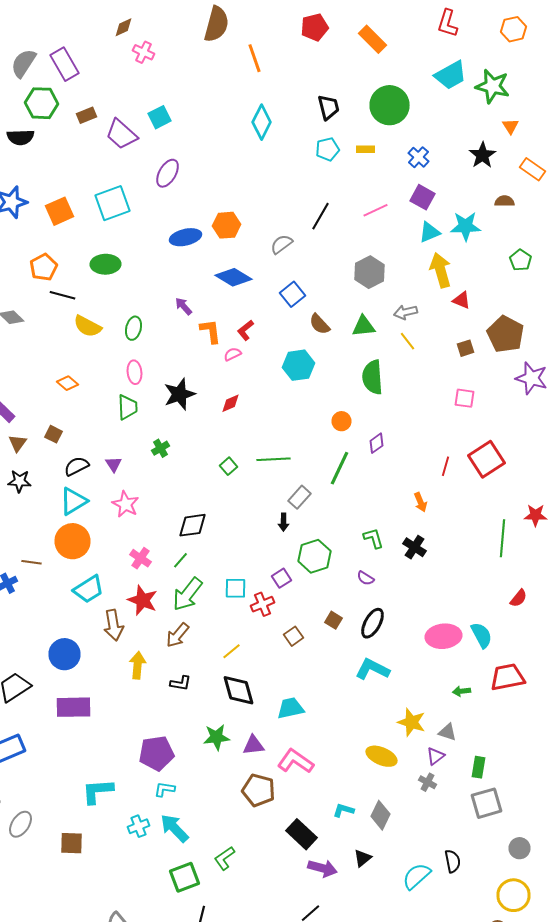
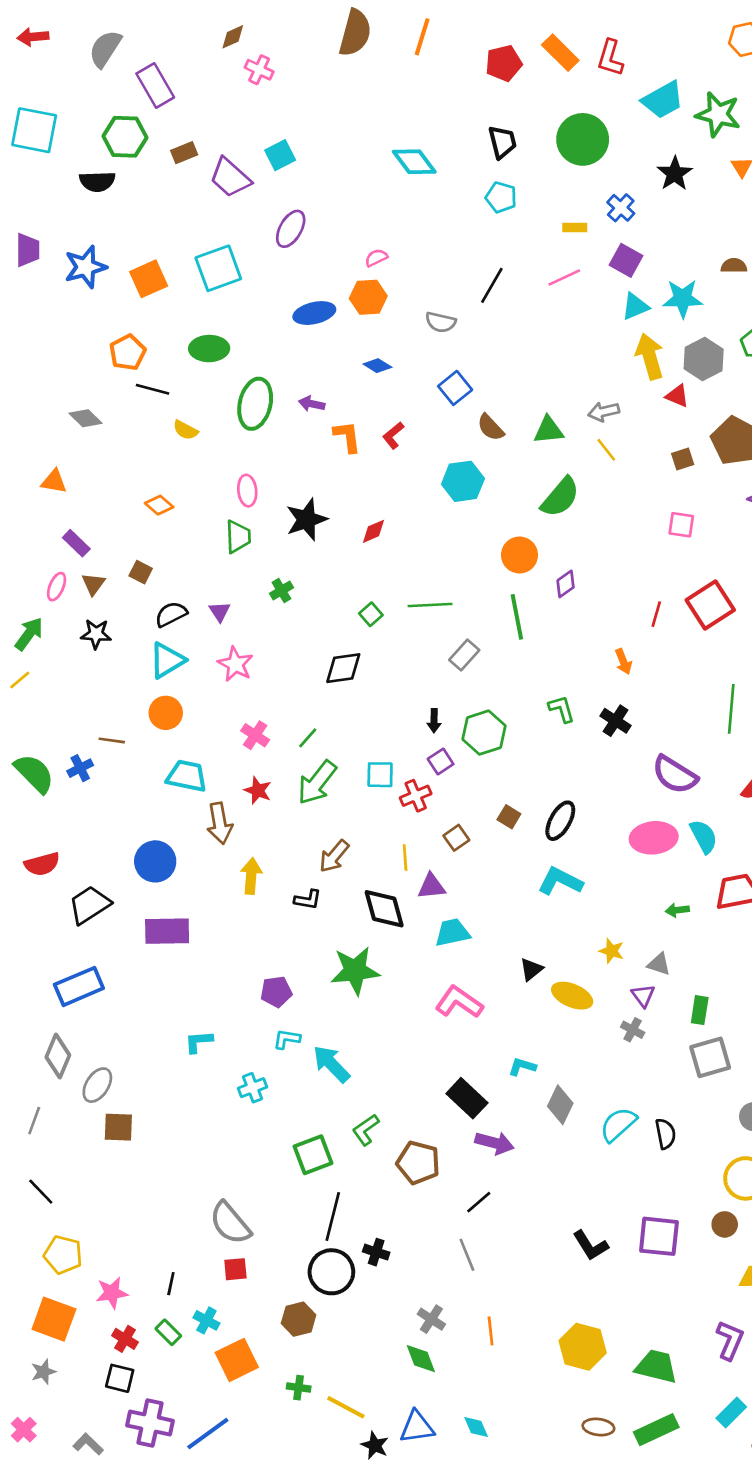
red L-shape: (448, 23) -> (610, 58), moved
red pentagon: (314, 27) -> (504, 63), moved
orange line: (254, 58) -> (422, 37), moved, turned 36
gray semicircle: (24, 63) -> (105, 49), moved
cyan diamond: (262, 122) -> (414, 162), turned -64
cyan pentagon: (328, 149) -> (501, 197), turned 30
yellow rectangle: (366, 149) -> (575, 228), moved
black star: (482, 155) -> (675, 174), moved
gray semicircle: (282, 244) -> (441, 322), turned -130
gray hexagon: (370, 272) -> (704, 359), moved
blue diamond: (234, 277) -> (377, 366), size x0.6
purple arrow: (184, 306) -> (312, 404), turned -36
yellow semicircle: (88, 326) -> (185, 430), size x0.7
green ellipse: (134, 328) -> (255, 404), moved, size x1.6
pink semicircle: (232, 354) -> (376, 258), moved
green semicircle: (372, 377) -> (560, 497), turned -136
orange circle: (342, 421) -> (520, 555), size x1.4
green line: (340, 468) -> (517, 617), turned -36
black arrow: (284, 522) -> (434, 721), moved
black diamond: (192, 525) -> (343, 668), moved
orange circle: (72, 541) -> (166, 713), size x0.7
purple semicircle: (366, 578) -> (675, 775), moved, size x2.0
cyan trapezoid: (88, 589) -> (187, 776), turned -136
red star: (142, 600) -> (258, 790), size x0.7
brown arrow: (178, 635) -> (334, 856), moved
yellow line: (232, 651) -> (405, 858), moved, turned -54
yellow star: (412, 722) -> (612, 951), size x0.7
green star: (216, 737) -> (355, 971), size x1.4
purple triangle: (254, 745) -> (431, 886), moved
purple pentagon: (156, 753) -> (276, 992), size x0.7
purple triangle: (436, 756) -> (643, 996), turned -30
brown pentagon: (258, 790) -> (418, 1163), moved
cyan L-shape: (98, 791) -> (199, 1042), size x0.7
gray diamond: (380, 815) -> (560, 1105), moved
cyan arrow: (174, 828) -> (331, 1064), moved
brown square: (72, 843) -> (118, 1127), moved
black triangle: (362, 858) -> (531, 969), moved
cyan semicircle: (416, 876) -> (618, 1124), moved

